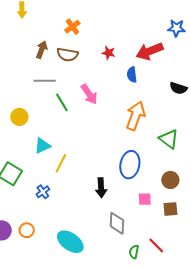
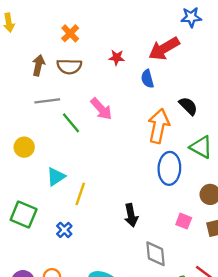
black semicircle: (178, 88) -> (188, 106), moved, turned -144
blue ellipse: (130, 165) -> (169, 168), moved
pink square: (145, 199) -> (184, 221), turned 32

